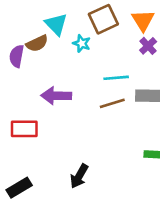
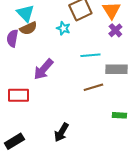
cyan triangle: (56, 24) -> (25, 13), moved
purple arrow: (56, 96) -> (43, 69), turned -50
brown line: (112, 103) -> (93, 87), moved

